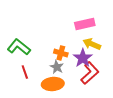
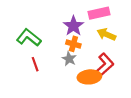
purple star: (83, 58) -> (73, 26), moved
orange ellipse: (53, 84) -> (89, 77), moved

